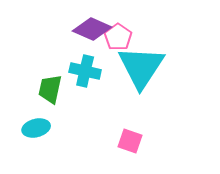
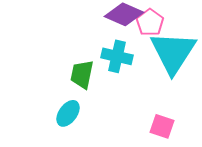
cyan ellipse: (36, 128) -> (68, 113), turned -40

